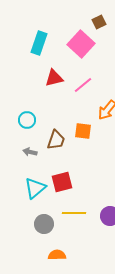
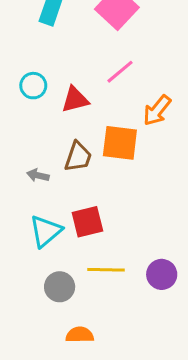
red triangle: (54, 78) -> (75, 100), moved
cyan circle: (27, 120) -> (33, 86), moved
orange square: (83, 131) -> (120, 143), size x1.4

